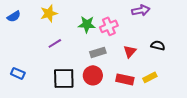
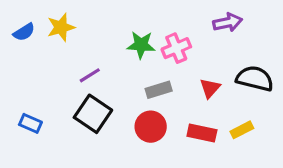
yellow star: (49, 13) -> (61, 27), moved
black semicircle: (158, 45) -> (255, 79), size x1.6
black square: (64, 78) -> (93, 114), moved, turned 35

